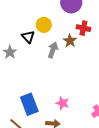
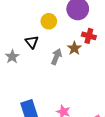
yellow circle: (44, 25) -> (49, 21), moved

